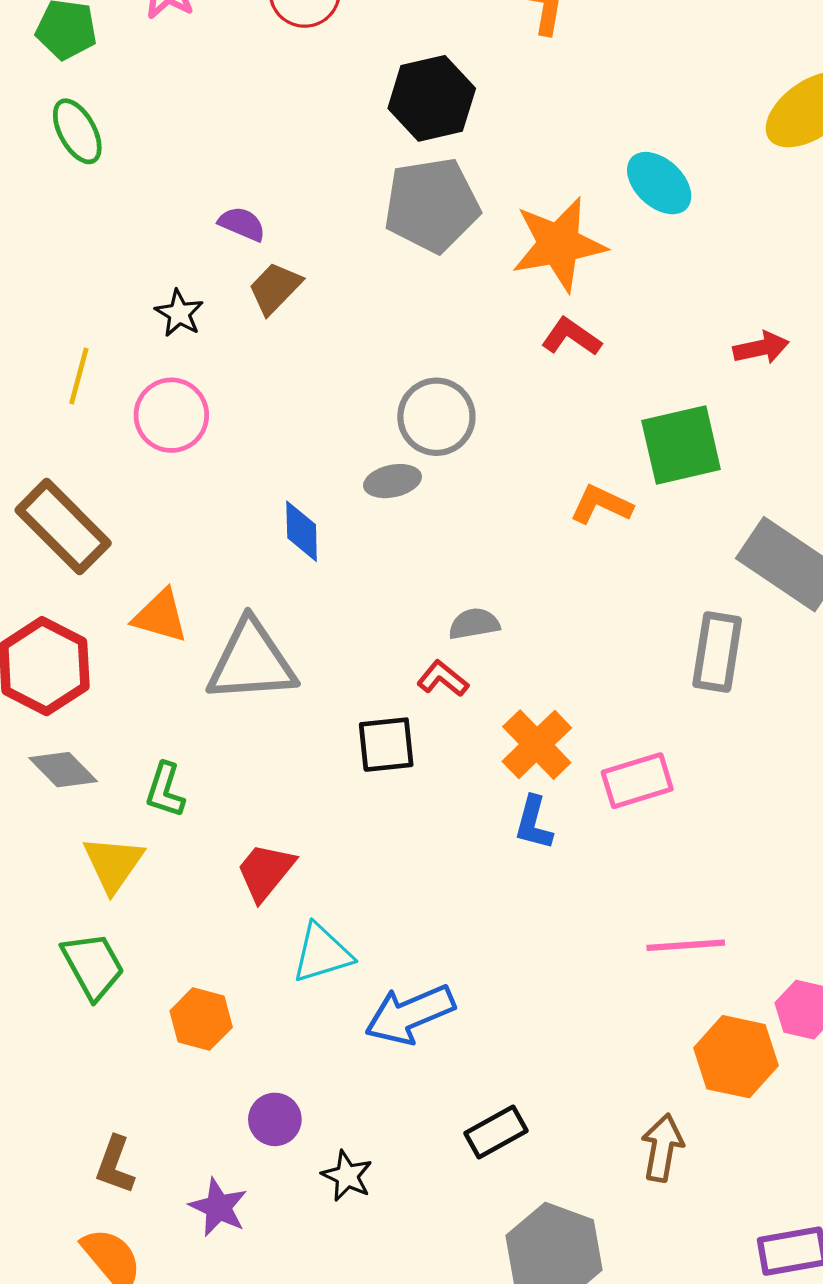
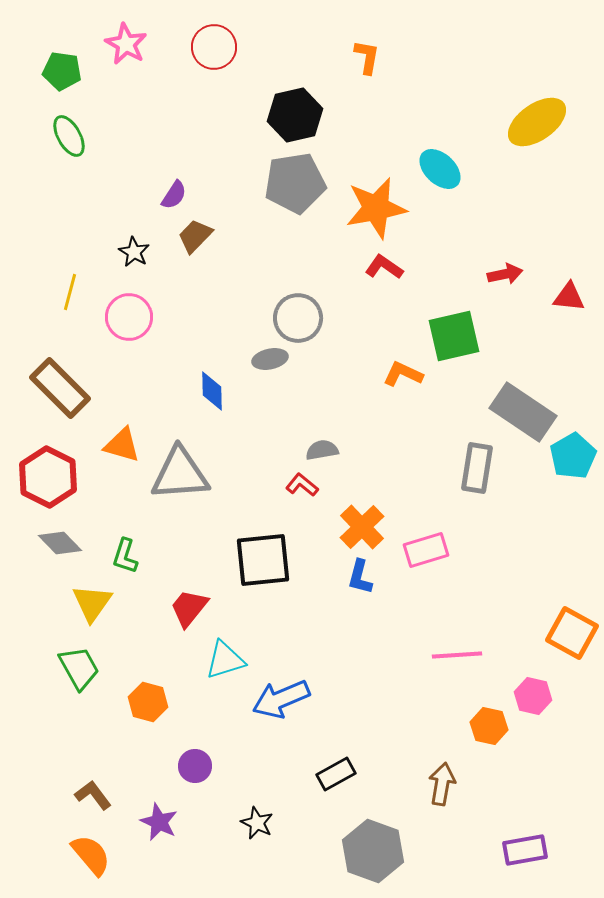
purple semicircle: (242, 224) -> (174, 195), turned 100
black square: (386, 745) -> (263, 560), moved, size x1.5
orange hexagon: (736, 1057) -> (489, 726), size x0.7
brown L-shape: (115, 1165) -> (93, 795), turned 123
black star: (347, 1176) -> (257, 823), moved

